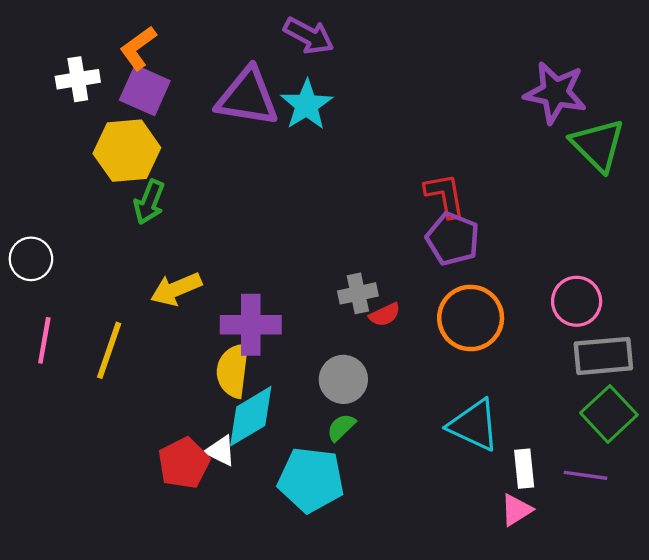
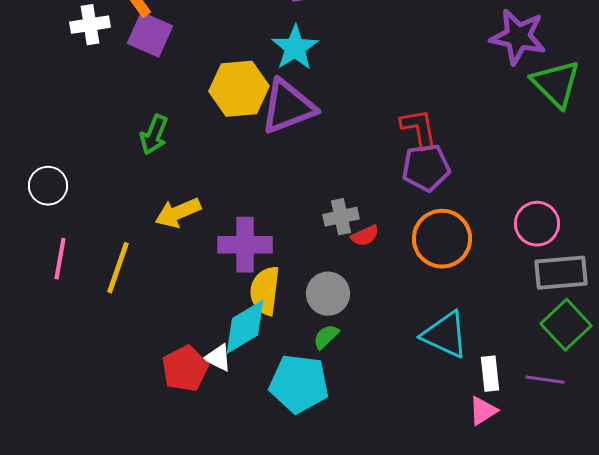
purple triangle: (247, 97) -> (288, 107), moved, turned -30
yellow hexagon: (127, 151) -> (239, 89), moved
purple pentagon: (453, 239) -> (426, 168), turned -30
yellow semicircle: (233, 370) -> (265, 291), moved

